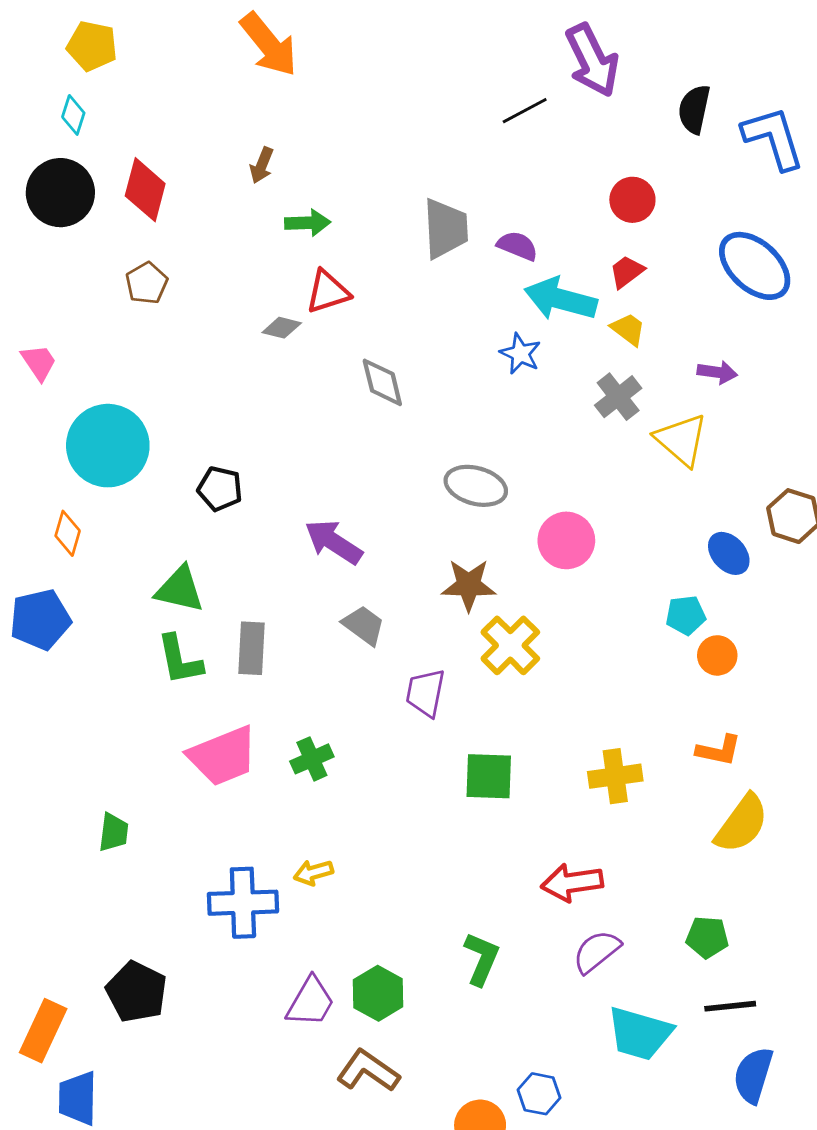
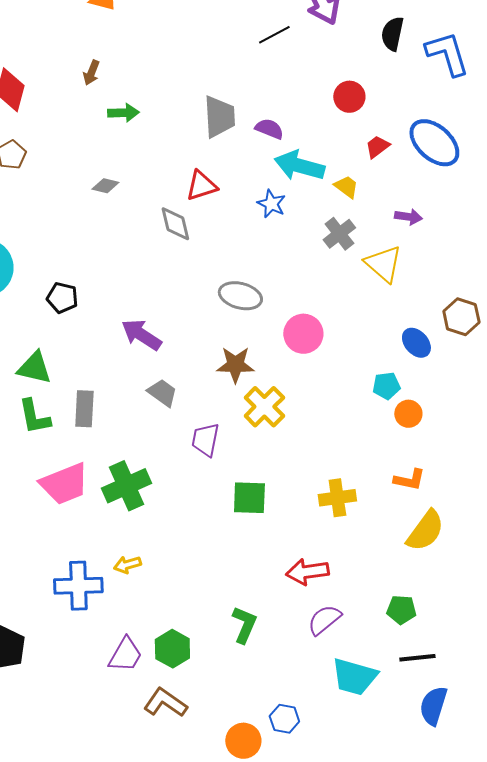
red trapezoid: (627, 272) -> (377, 147), moved
red triangle: (328, 292) -> (201, 186), moved
green cross: (312, 759) -> (126, 486), size x1.6

